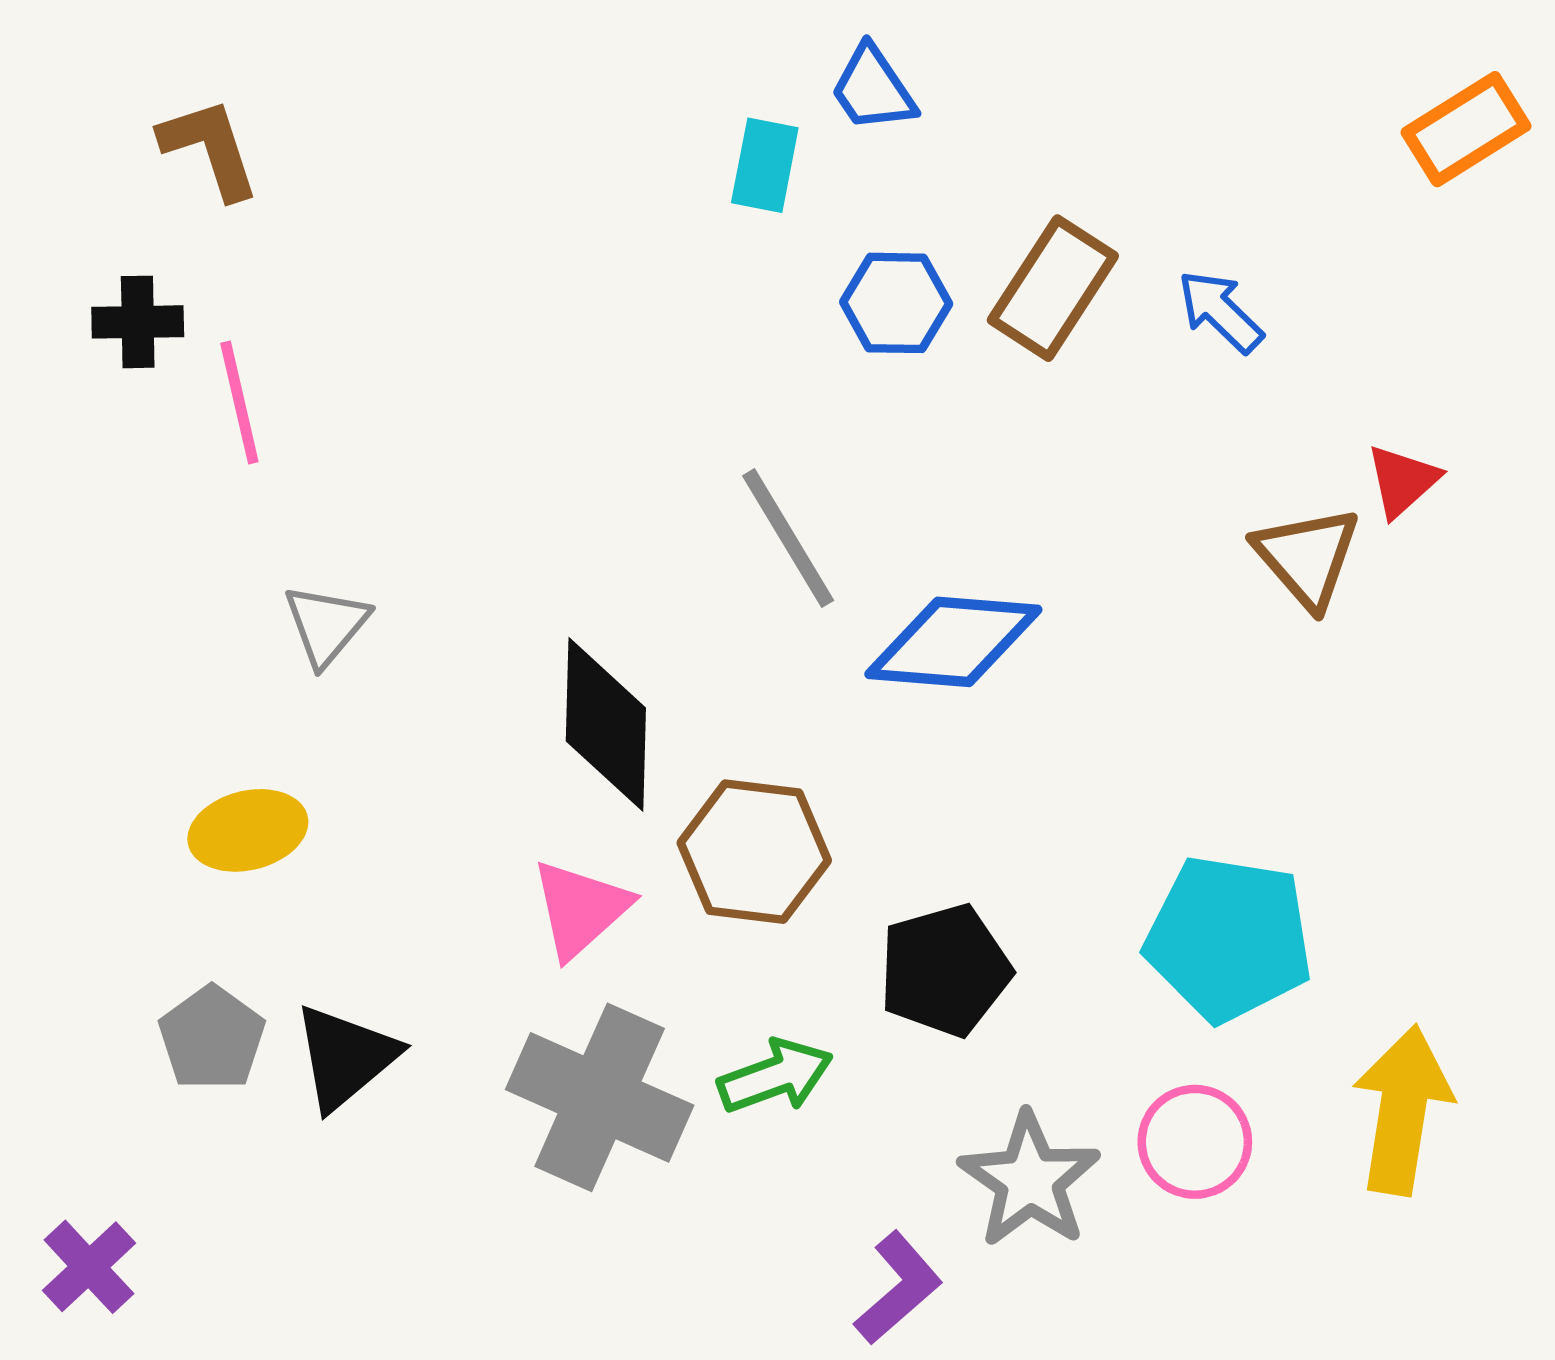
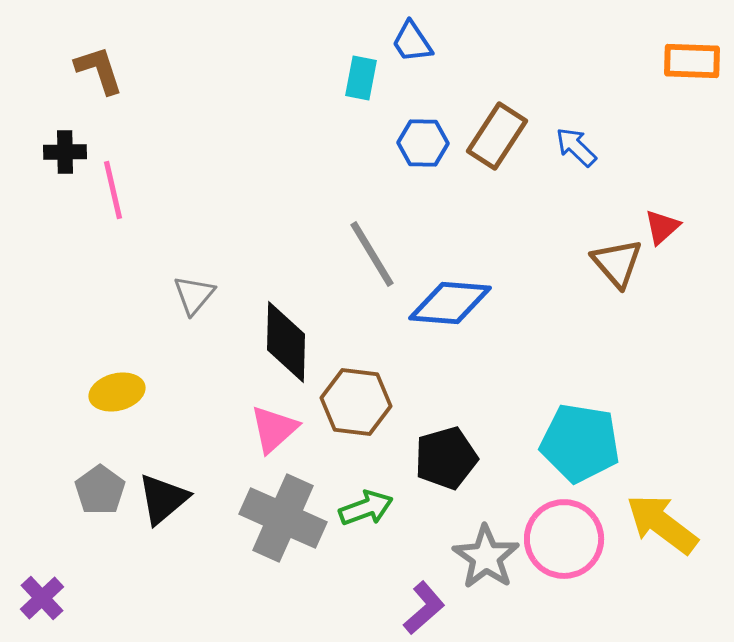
orange rectangle: (1466, 129) -> (692, 61), turned 34
gray triangle: (326, 625) -> (194, 295), moved
yellow arrow: (1402, 1110) -> (662, 524), turned -62
pink circle: (1195, 1142) -> (564, 539), size x1.5

